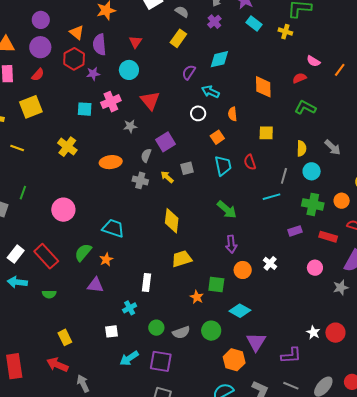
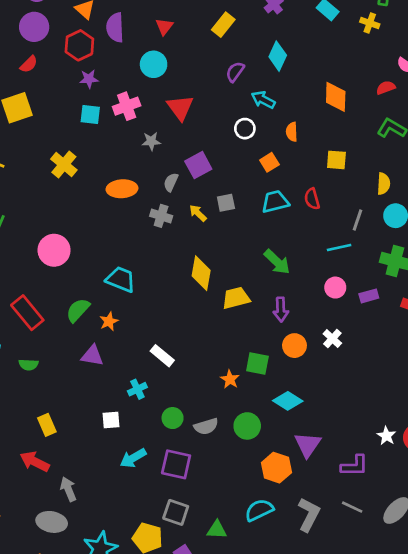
cyan diamond: (219, 59) -> (278, 56), turned -55
purple star: (93, 74) -> (89, 79), moved
cyan trapezoid: (223, 166) -> (275, 202), turned -95
yellow trapezoid: (182, 259) -> (236, 298), moved
pink circle: (315, 268) -> (335, 288), moved
white rectangle: (146, 282) -> (162, 356), turned -60

